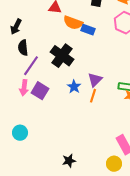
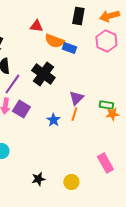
blue star: (74, 87) -> (53, 120), moved
black star: (69, 161) -> (38, 179), moved
yellow circle: (114, 164) -> (71, 182), moved

